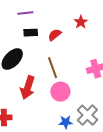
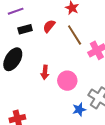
brown line: (53, 68) -> (75, 35), moved
red arrow: (28, 88) -> (45, 72), moved, size x0.6

